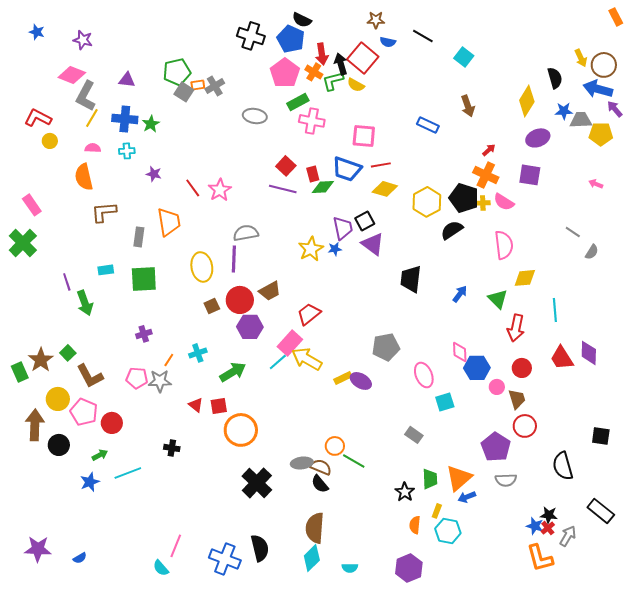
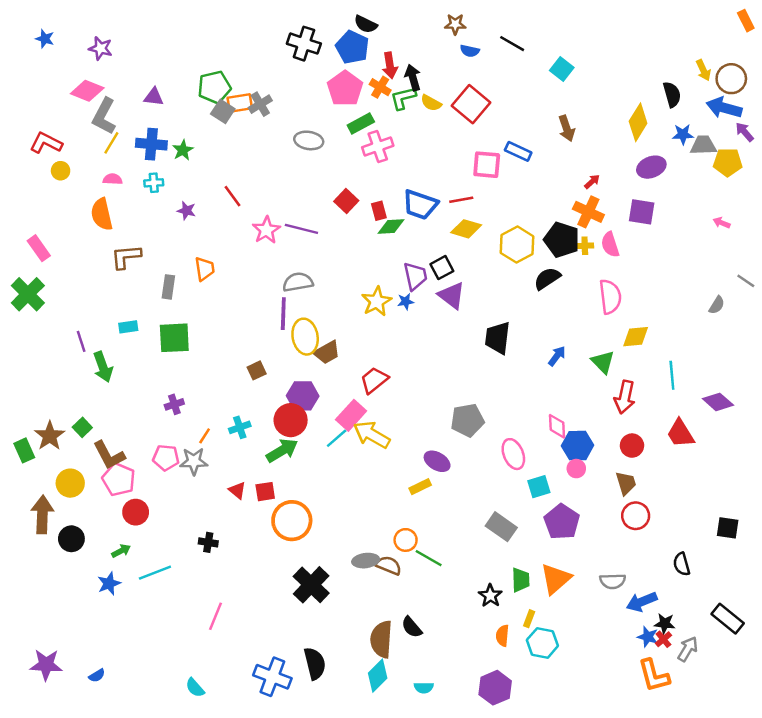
red square: (363, 58) -> (471, 104), moved
orange rectangle: (198, 85) -> (240, 103), size x1.5
pink cross: (312, 121) -> (378, 146), turned -30
pink square: (364, 136) -> (487, 165), moved
red line: (193, 188) -> (232, 196), moved
purple line: (283, 189) -> (301, 229), moved
pink semicircle: (504, 202) -> (610, 245), turned 40
orange trapezoid: (169, 222) -> (205, 269), size x0.7
gray line: (573, 232) -> (746, 281), moved
yellow ellipse: (202, 267) -> (305, 337), moved
red circle: (240, 300) -> (291, 420), moved
purple diamond: (589, 353) -> (718, 402), moved, turned -50
yellow rectangle: (343, 378) -> (420, 487), moved
pink circle: (497, 387) -> (576, 469), moved
pink pentagon: (84, 412) -> (119, 479), moved
gray rectangle: (414, 435) -> (501, 527), size x1.4
purple pentagon: (496, 447) -> (562, 522), moved
black semicircle: (563, 466) -> (682, 564), size x0.7
black semicircle: (320, 484) -> (412, 627), moved
blue arrow: (467, 497) -> (642, 602), moved, size x1.4
pink line: (176, 546) -> (216, 616), moved

